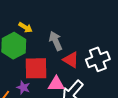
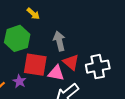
yellow arrow: (25, 27) -> (33, 14), moved
pink triangle: (56, 84) -> (56, 73), moved

